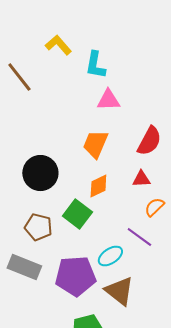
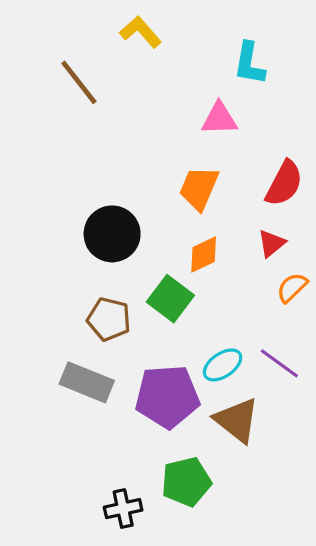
cyan L-shape: (95, 65) -> (249, 63), moved
red triangle: (141, 179) -> (271, 243), turned -36
purple line: (139, 237) -> (279, 363), moved

